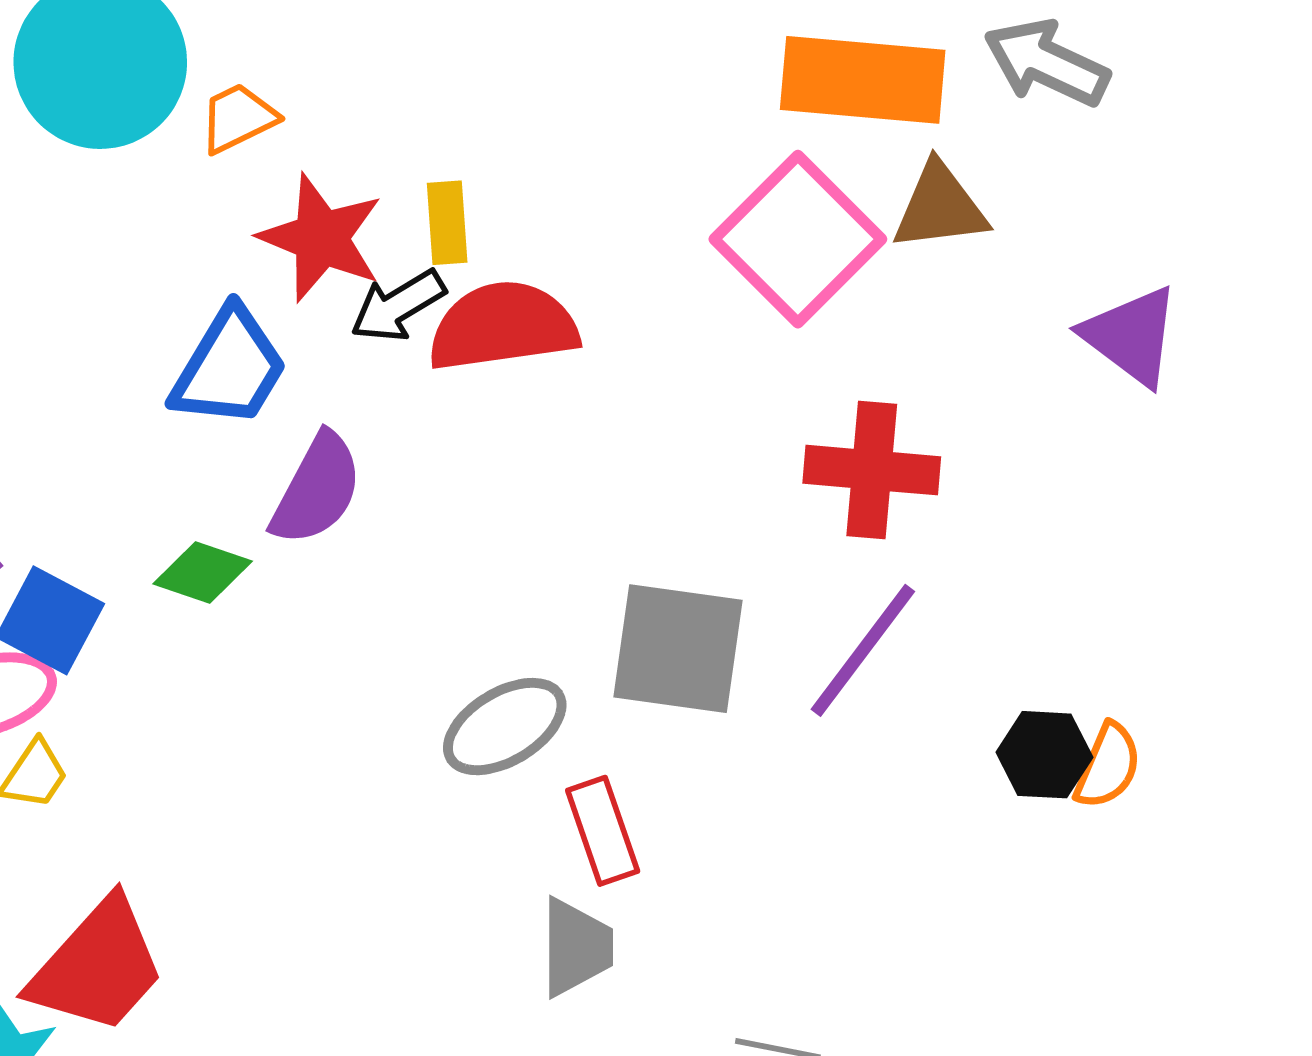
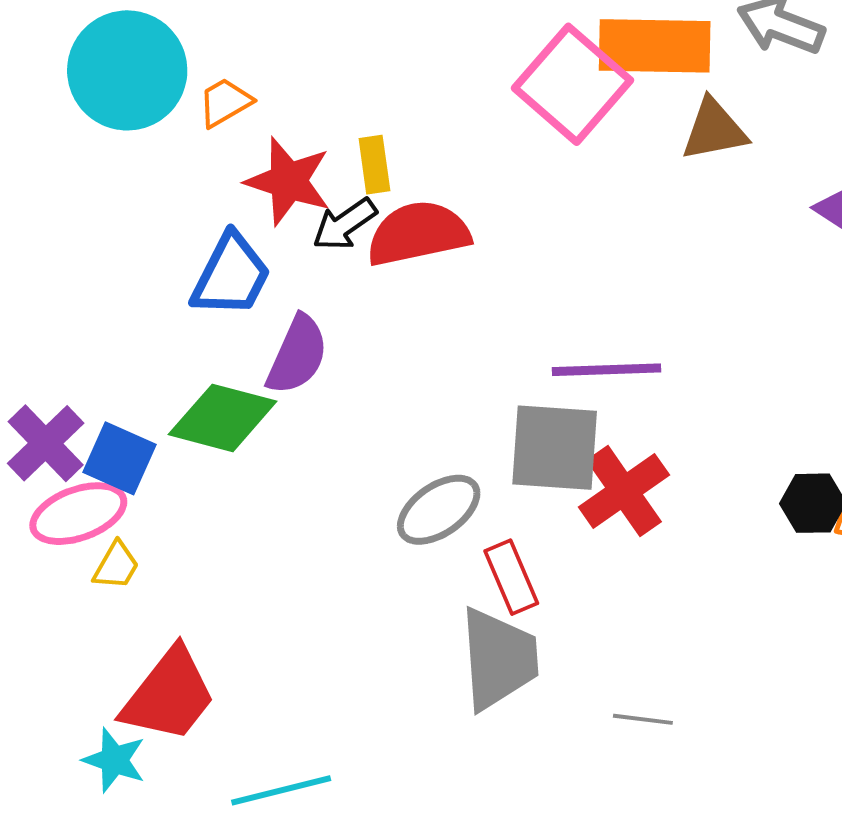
pink square: (798, 239) -> (573, 84), moved
red cross: (872, 470) -> (624, 491), moved, turned -36
green diamond: (203, 572) -> (223, 418), size x1.6
purple line: (863, 650) -> (607, 370), moved, turned 55
gray trapezoid: (576, 947) -> (499, 659), size x1.5

